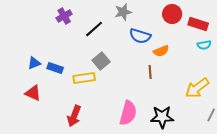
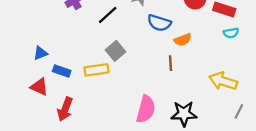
blue rectangle: (55, 68) -> (62, 71), moved
yellow arrow: (197, 88) -> (223, 81), turned 55
red arrow: (74, 116) -> (65, 109), moved

